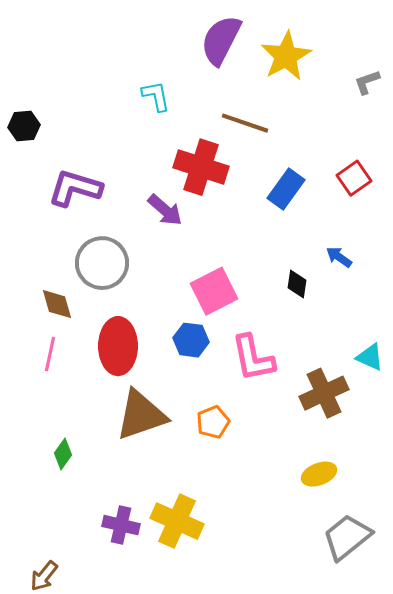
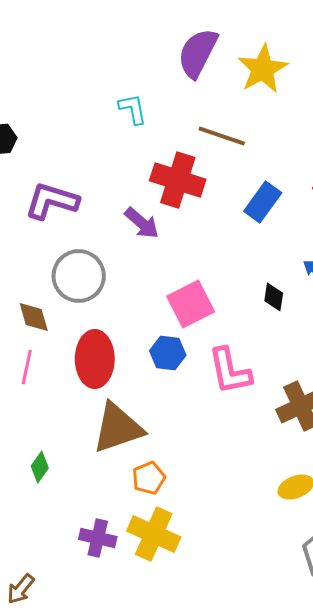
orange pentagon: (213, 422) -> (149, 478), moved

